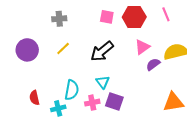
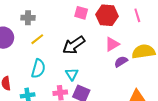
gray cross: (59, 19) -> (28, 18), moved
cyan semicircle: (72, 90) -> (38, 69), moved

